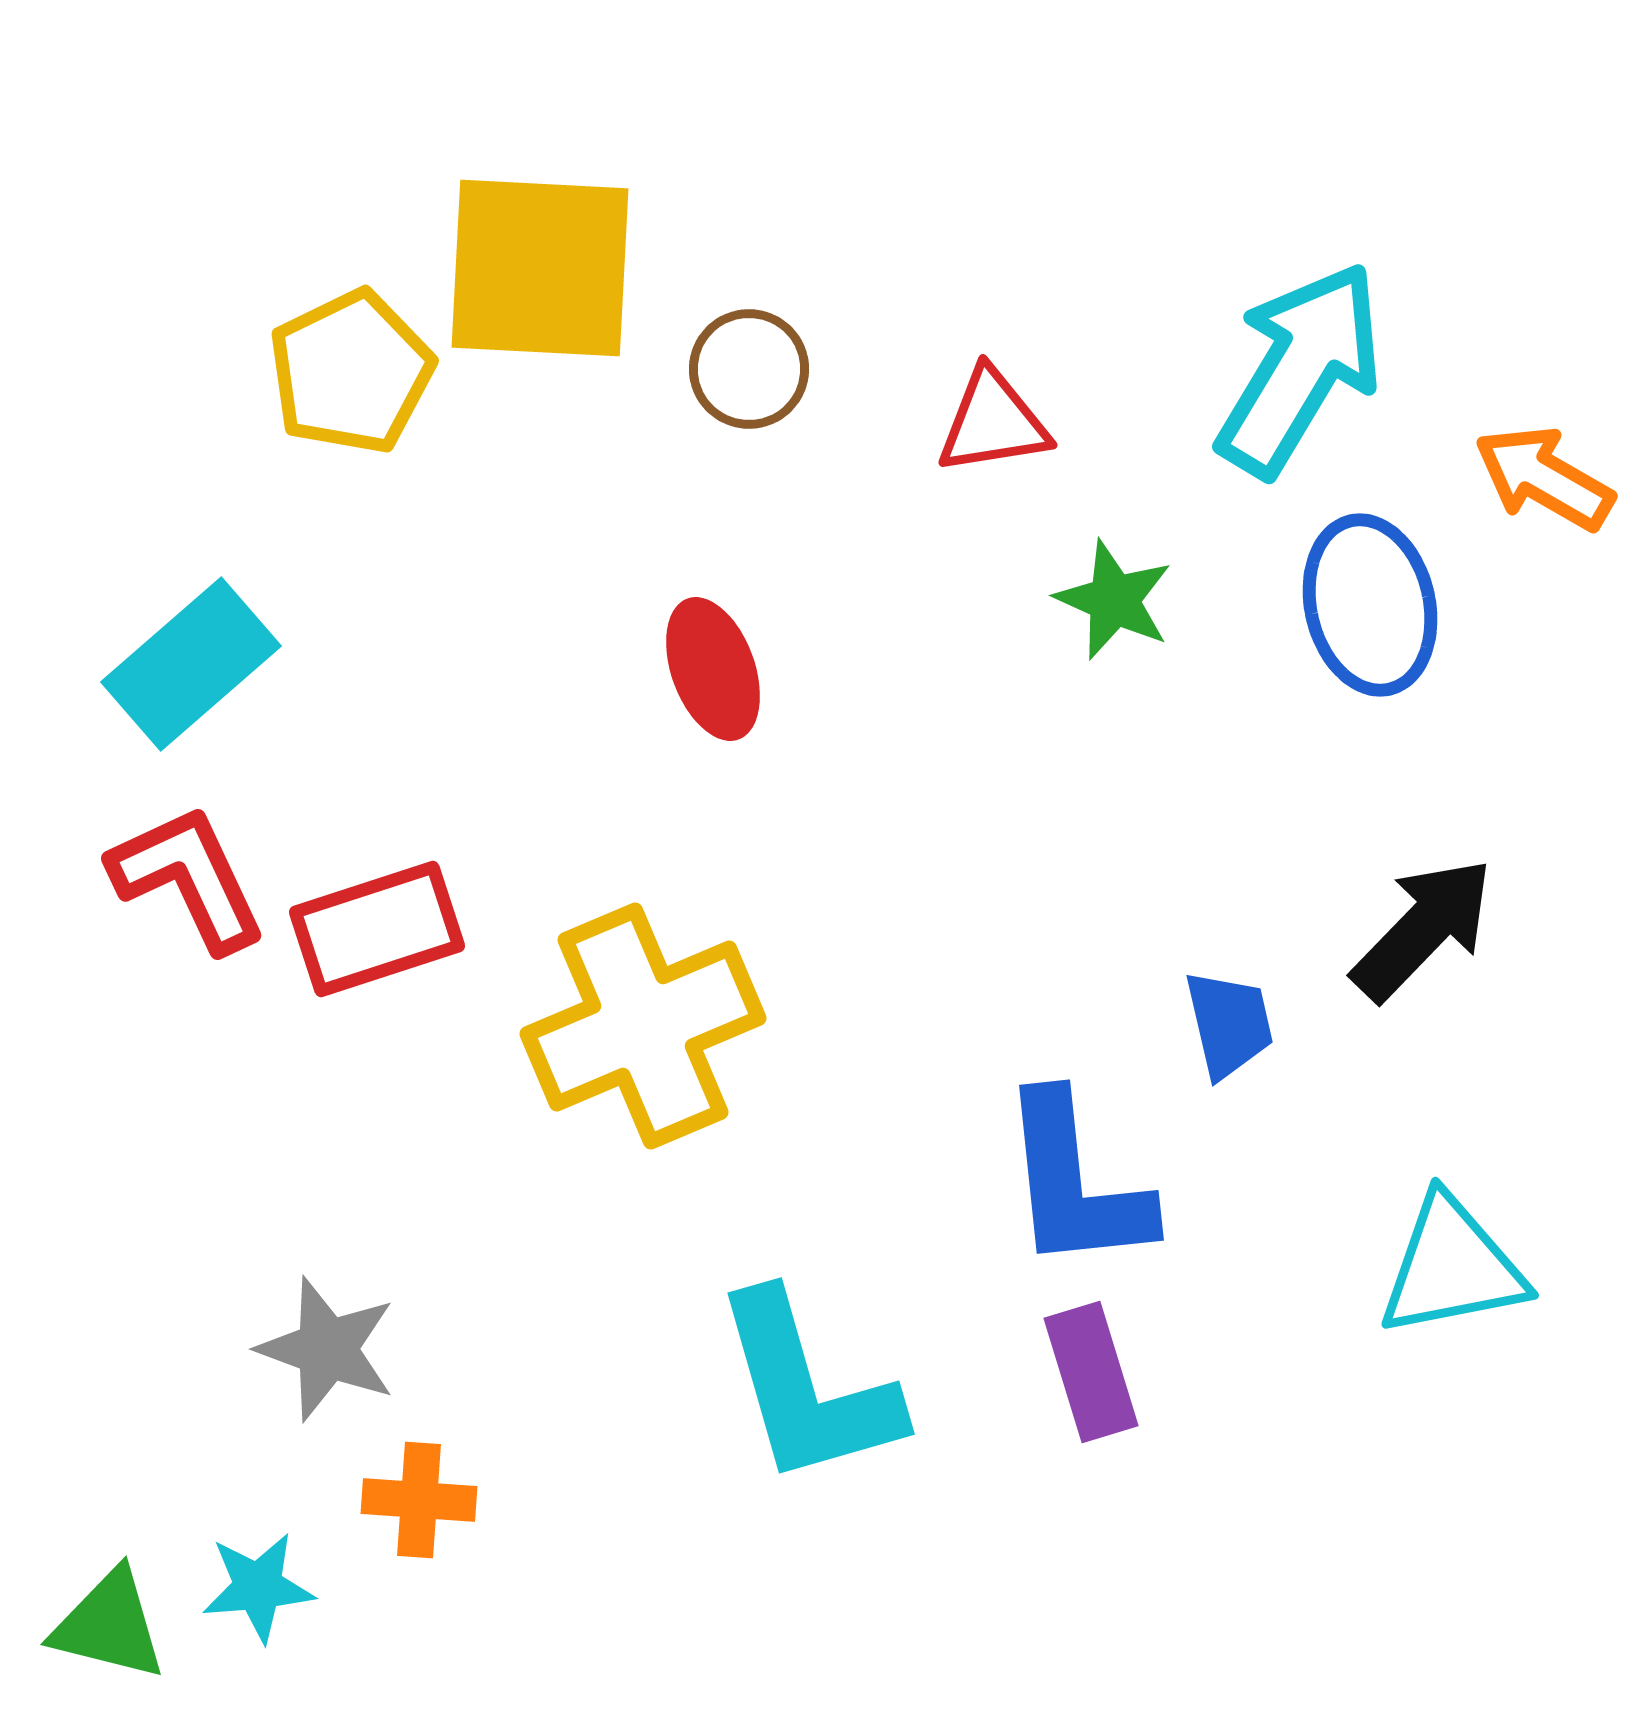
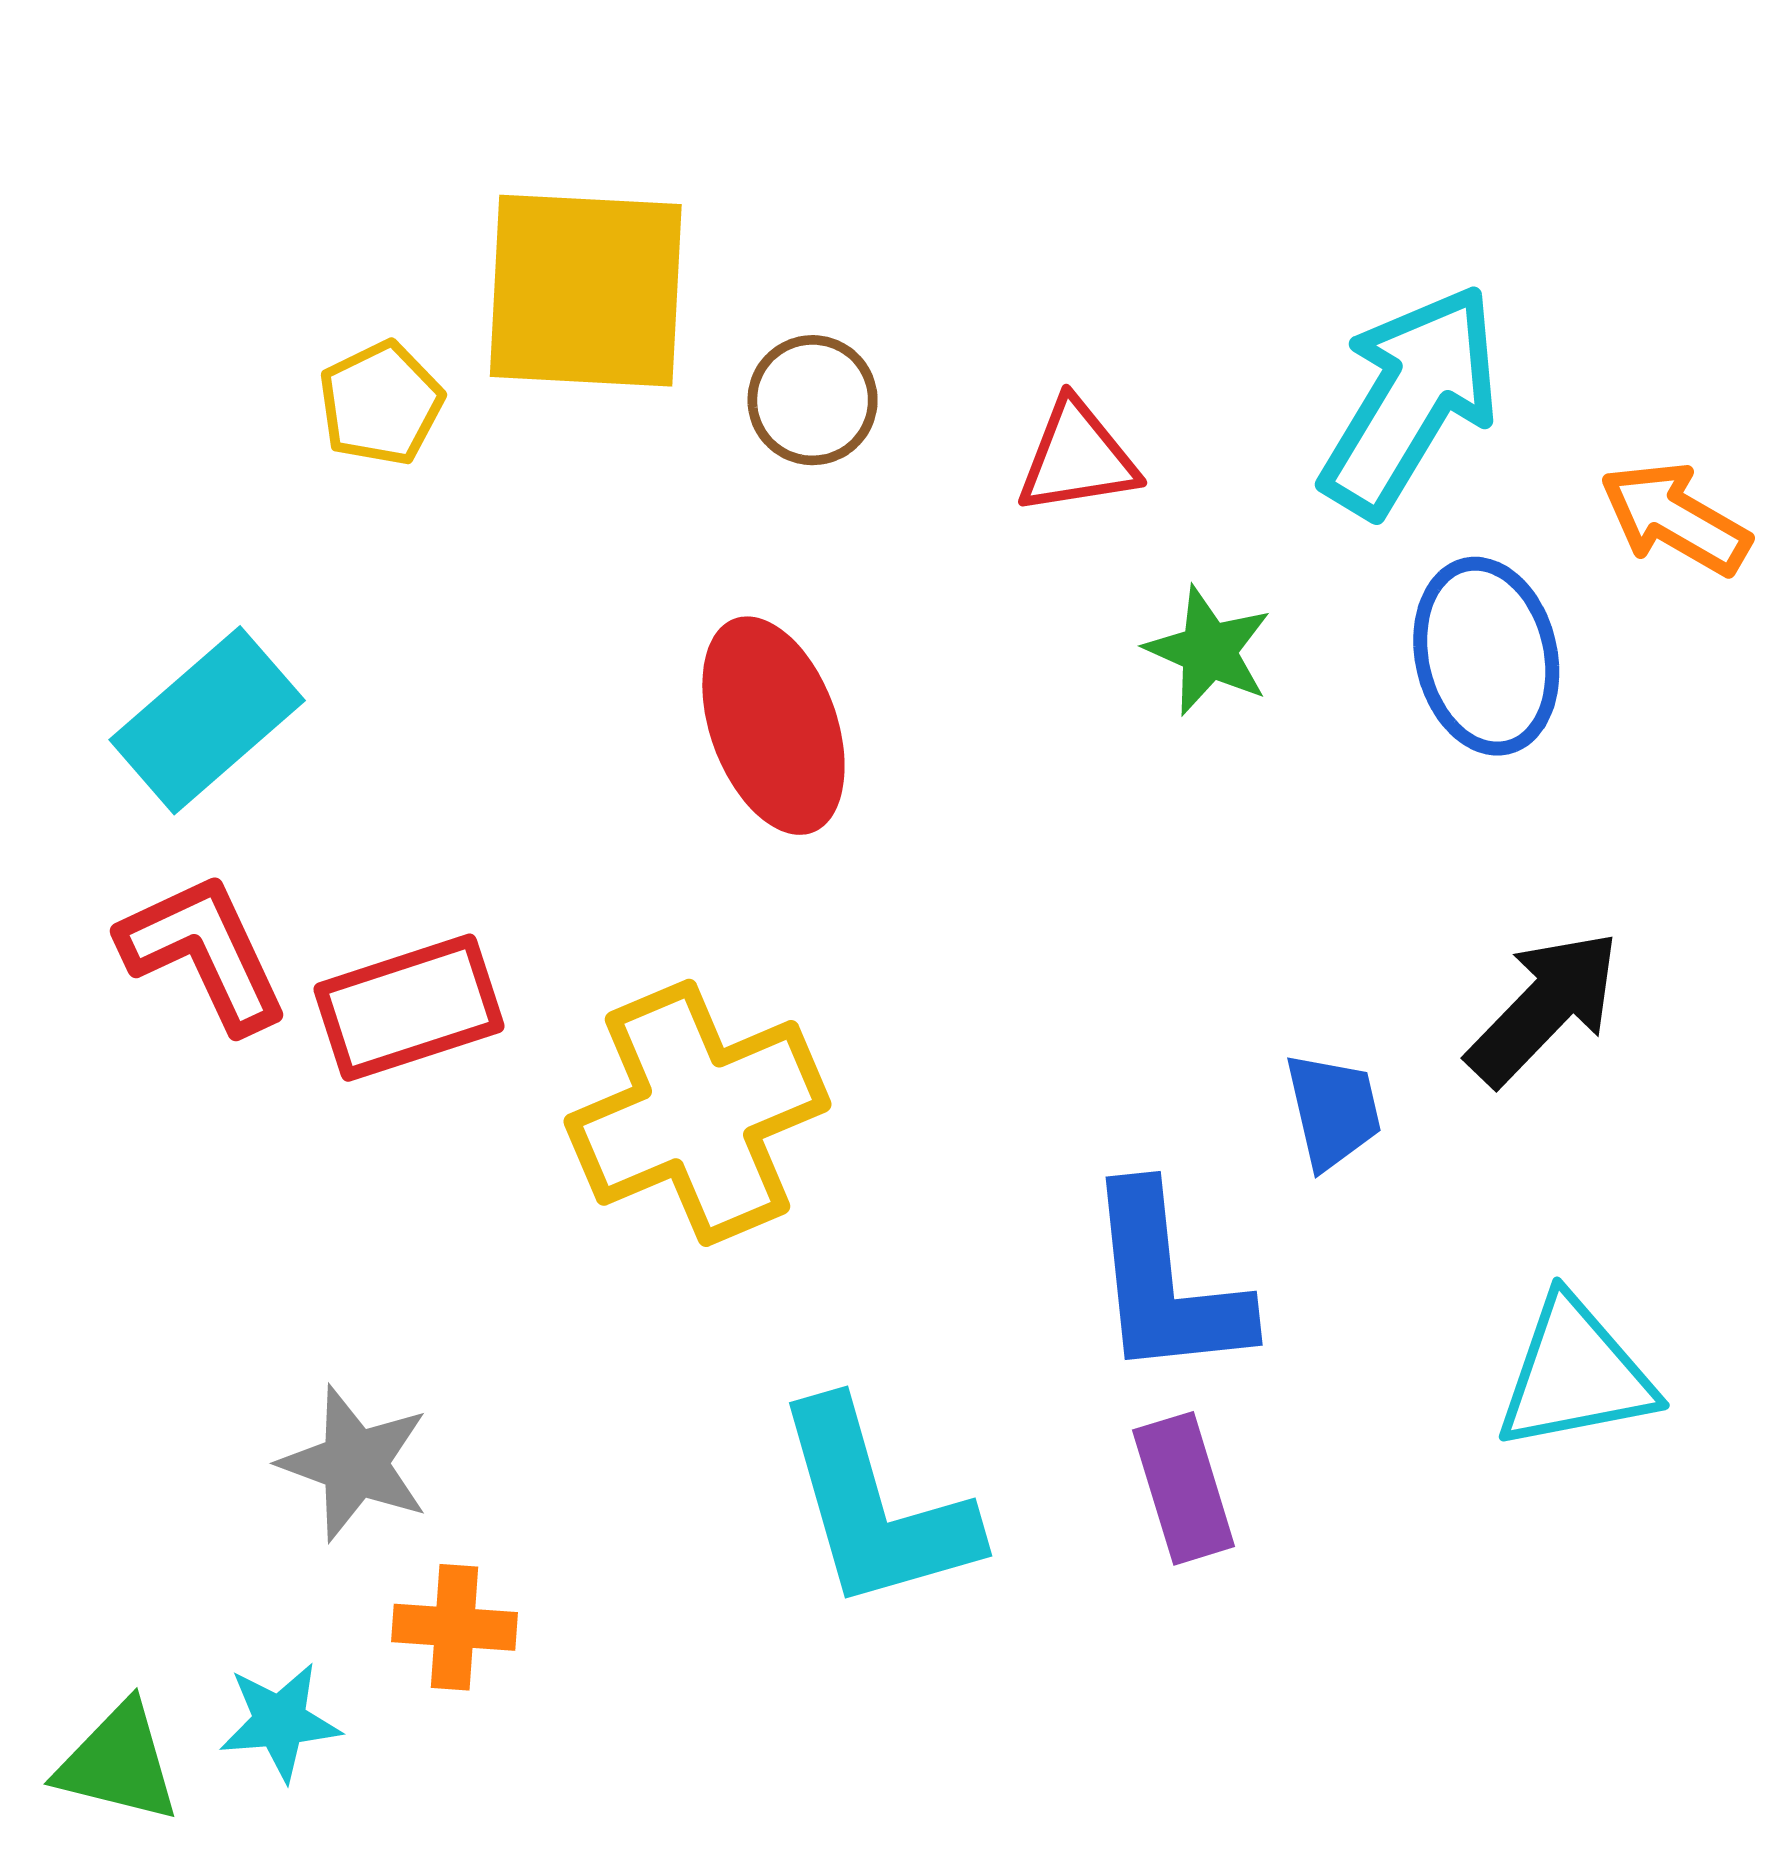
yellow pentagon: (351, 372) -> (381, 403), size x0.7
red ellipse: (713, 669) -> (773, 726), size x1.4

